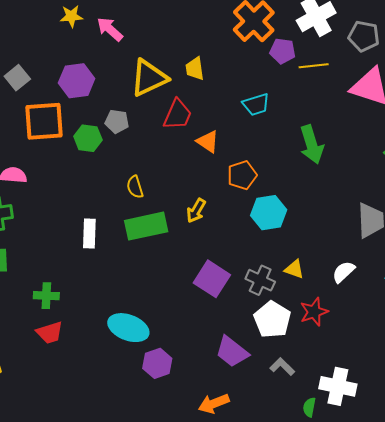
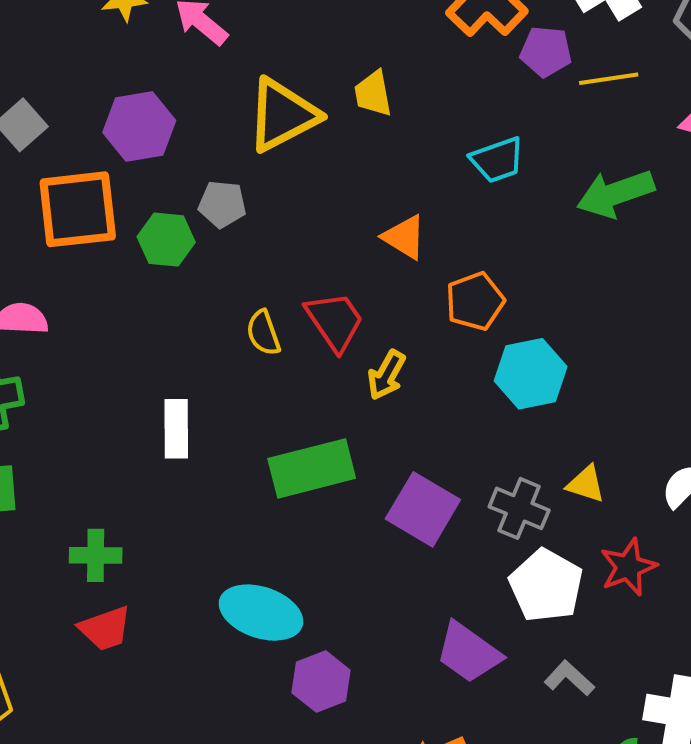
red trapezoid: (178, 115) -> (335, 321), moved, turned -56
green arrow: (312, 144) -> (615, 194), moved, turned 90
green rectangle: (146, 226) -> (312, 468), moved

